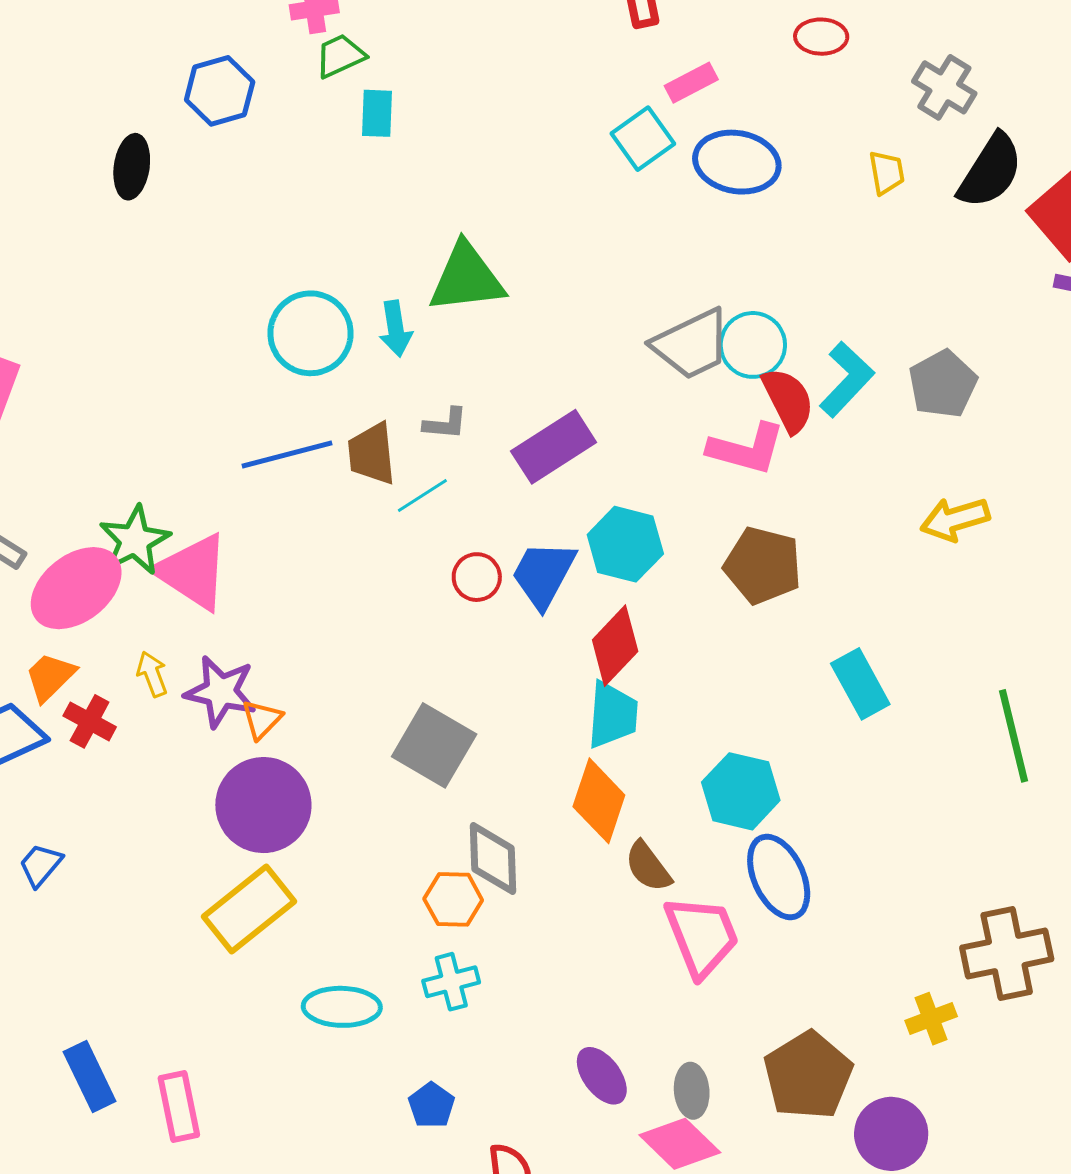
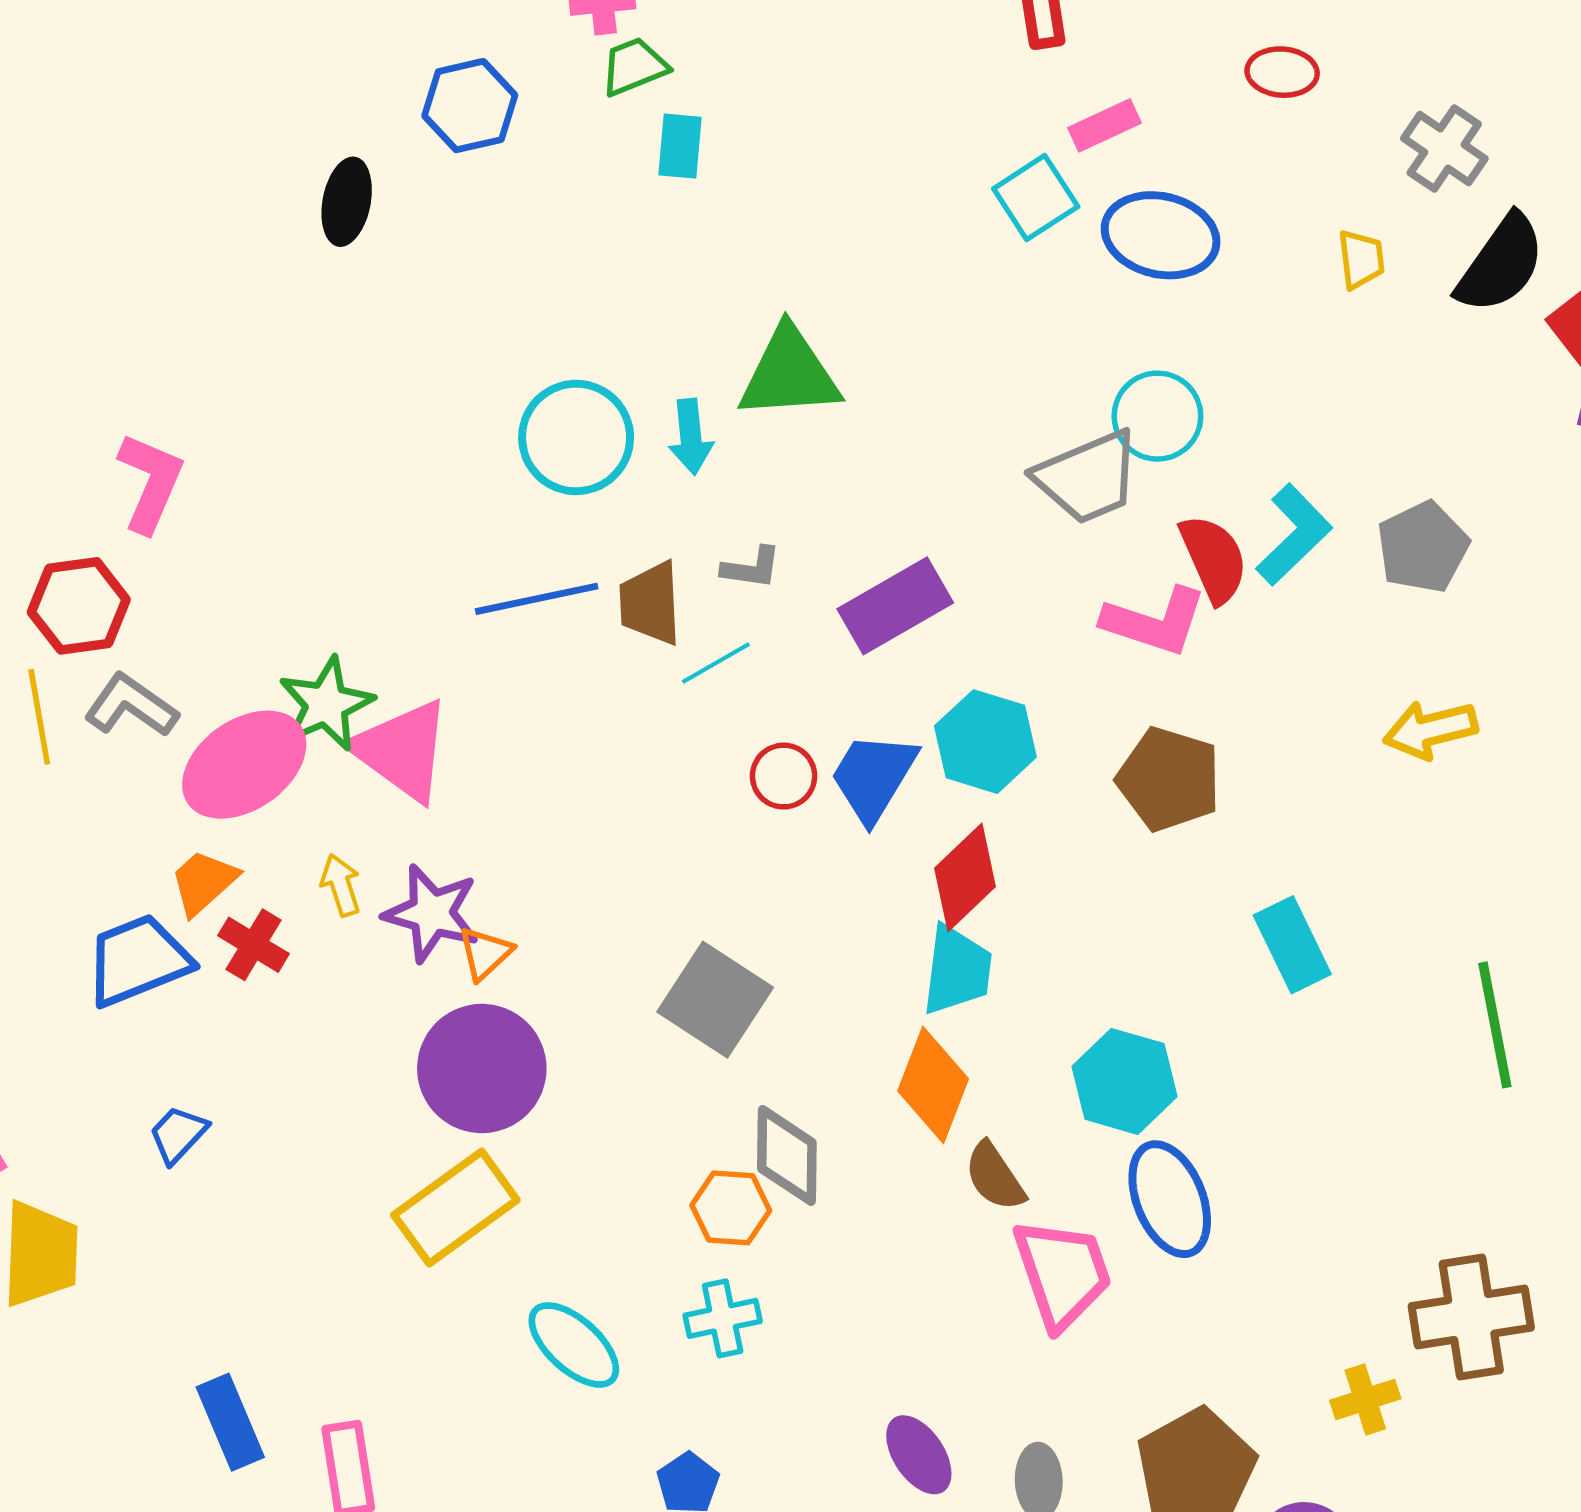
cyan circle: (753, 345) -> (1157, 416), moved
cyan ellipse: (342, 1007) -> (574, 1345), turned 38

